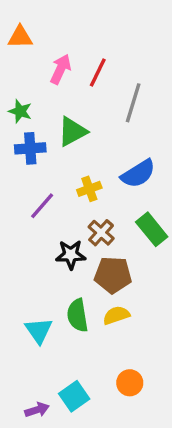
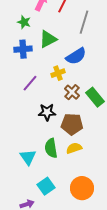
green star: (20, 111) -> (24, 22), moved
blue semicircle: (138, 174) -> (76, 56), moved
brown cross: (101, 233) -> (72, 92), moved
orange circle: (130, 383) -> (82, 188), size x1.5
cyan square: (74, 396) -> (46, 186), moved

